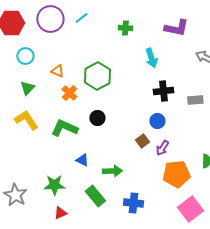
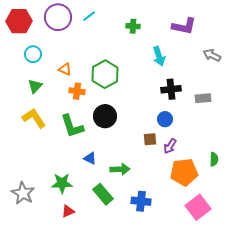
orange cross: (69, 93) -> (77, 91), turned -35
black circle: (97, 118) -> (105, 116), size x1.5
green L-shape: (64, 128) -> (72, 126), turned -132
brown square: (142, 141) -> (150, 139), turned 32

